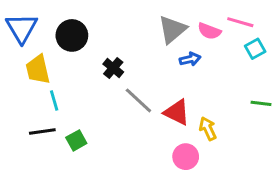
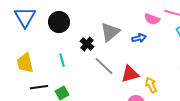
gray triangle: (172, 30) -> (110, 32), moved
yellow trapezoid: (38, 69) -> (25, 63), moved
cyan line: (54, 100) -> (62, 60), moved
red triangle: (177, 112) -> (130, 74), turned -42

